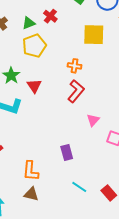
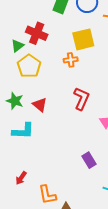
red cross: (50, 16) -> (37, 33), size x1.5
orange cross: (74, 66) -> (71, 60), moved
orange L-shape: (31, 171) -> (47, 195), moved

